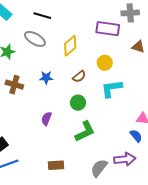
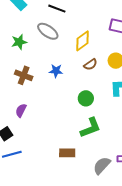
brown semicircle: (79, 77) -> (90, 64), moved
purple semicircle: (46, 119) -> (21, 110), moved
brown rectangle: (56, 165) -> (67, 153), moved

